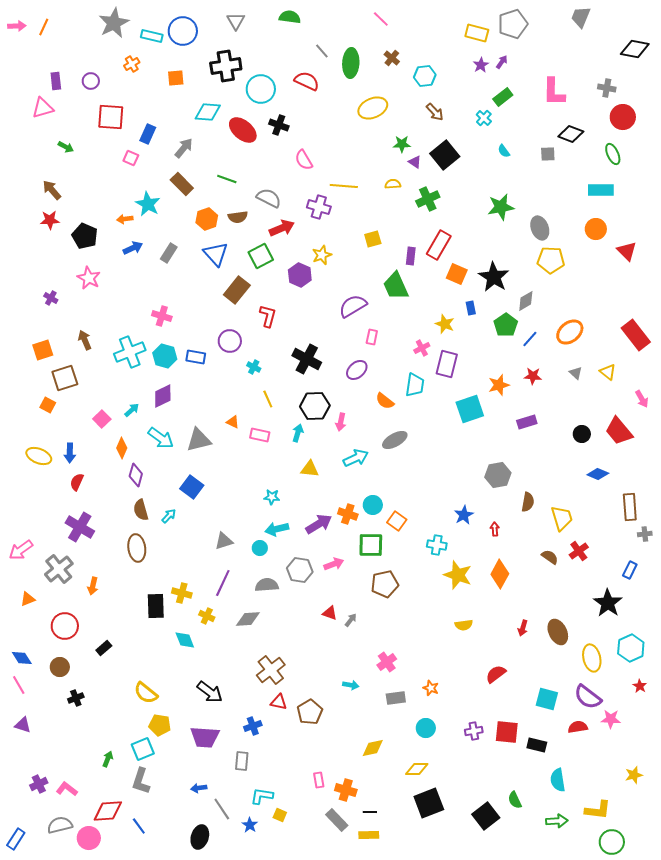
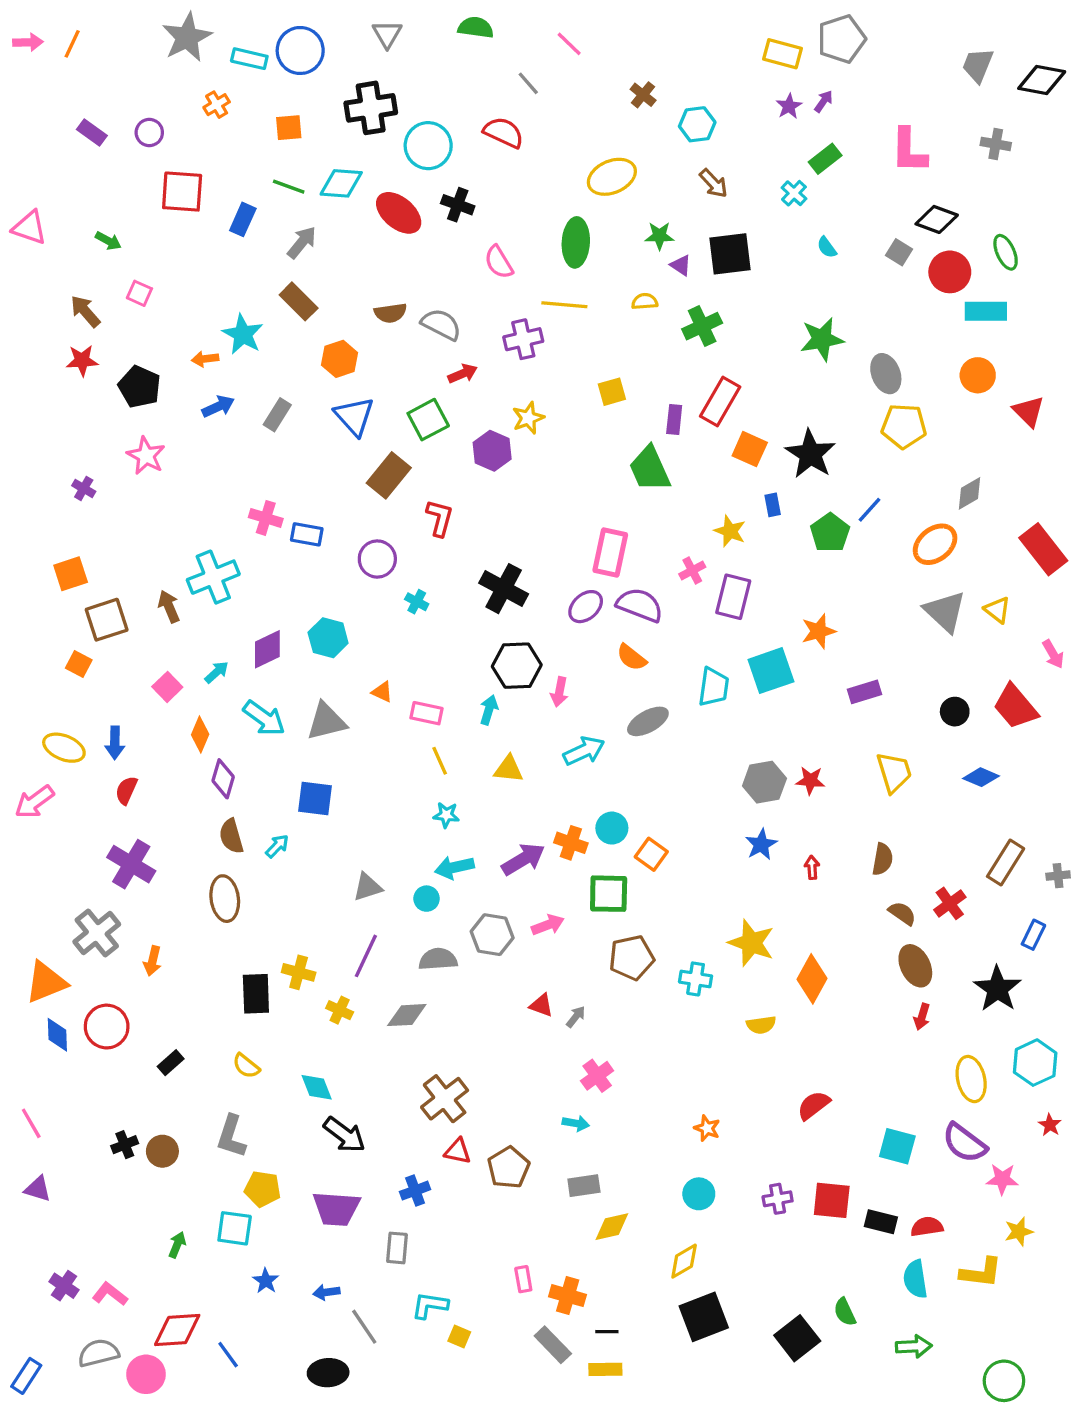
gray trapezoid: (581, 17) -> (978, 65), moved
pink line: (381, 19) -> (569, 44), moved
green ellipse: (351, 63) -> (576, 242), moved
purple rectangle: (56, 81) -> (92, 133), turned -48
pink triangle: (43, 108) -> (30, 228), moved, turned 35
red circle: (623, 117) -> (950, 272), moved
gray square: (548, 154) -> (899, 252), turned 35
black square: (445, 155) -> (730, 254), turned 32
pink square: (131, 158) -> (139, 293), moved
green line: (227, 179) -> (289, 187), moved
purple cross: (319, 207) -> (523, 339), turned -30
brown semicircle: (238, 217) -> (390, 313), moved
red arrow: (282, 228) -> (463, 374), size x0.7
gray diamond: (526, 301) -> (969, 493), moved
purple semicircle: (353, 306) -> (640, 605), moved, turned 52
pink rectangle: (372, 337) -> (610, 552), size x1.8
blue line: (530, 339) -> (869, 510), moved
brown arrow: (85, 340) -> (169, 607), moved
cyan hexagon: (165, 356) -> (328, 638), moved
blue rectangle: (196, 357) -> (307, 534), moved
gray triangle: (576, 373) -> (945, 611), size x2.0
red star: (533, 376) -> (810, 780), moved
cyan trapezoid: (415, 385) -> (714, 687), moved
yellow line: (268, 399) -> (440, 761), moved
gray hexagon: (498, 475) -> (764, 782), moved
blue square: (192, 487) -> (315, 799), turned -30
brown semicircle: (528, 502) -> (883, 859), moved
brown rectangle: (630, 507) -> (1006, 862), moved, turned 36
yellow trapezoid: (562, 518) -> (894, 772), moved
cyan cross: (437, 545) -> (696, 979), moved
pink arrow: (21, 550) -> (34, 802), moved
orange diamond: (500, 574) -> (812, 979), moved
orange triangle: (28, 599) -> (46, 982), size x1.8
red arrow: (523, 628) -> (922, 1017), moved
brown ellipse: (558, 632) -> (915, 966), moved
cyan diamond: (185, 640) -> (317, 1087), moved
blue diamond: (22, 658) -> (57, 1035), moved, turned 30
pink cross: (387, 662) -> (597, 1076), moved
brown circle: (60, 667) -> (162, 1151), moved
yellow semicircle: (146, 693) -> (246, 1066), moved, size x0.7
gray rectangle: (396, 698) -> (584, 1186), moved
red semicircle: (578, 727) -> (927, 1227), moved
cyan square: (143, 749) -> (235, 1228), turned 30
yellow diamond: (417, 769) -> (684, 1261), turned -30
yellow star: (634, 775) -> (1019, 1232), moved
gray L-shape: (141, 781) -> (231, 1136), moved
purple cross: (39, 784) -> (64, 1286), turned -30
yellow L-shape: (598, 810) -> (981, 1273), moved
blue star: (250, 825) -> (266, 1281), moved
black ellipse: (200, 837) -> (328, 1373), turned 70

